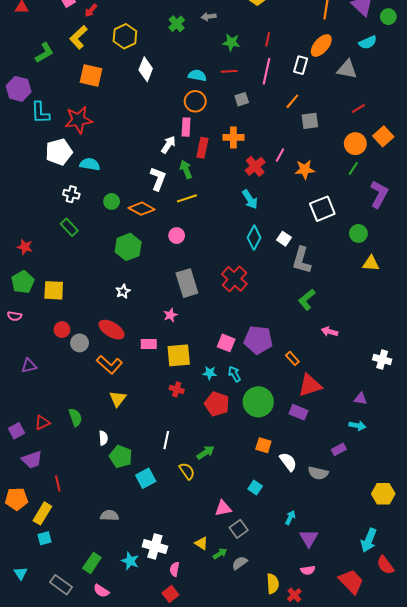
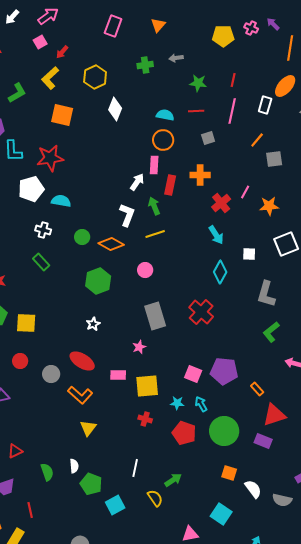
green cross: (177, 24) -> (145, 65), turned 35
white square: (284, 239) -> (249, 254), moved, turned -32
red circle: (62, 330) -> (20, 361), moved
green semicircle: (75, 417) -> (47, 472), moved
cyan square: (255, 488) -> (221, 514), size x1.5

